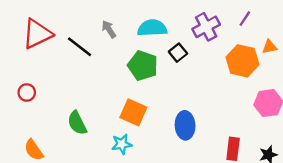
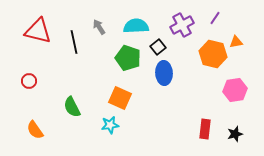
red triangle: (37, 34) -> (38, 31), turned 40
black line: (79, 47) -> (74, 42), turned 40
blue ellipse: (185, 125) -> (164, 73), moved

